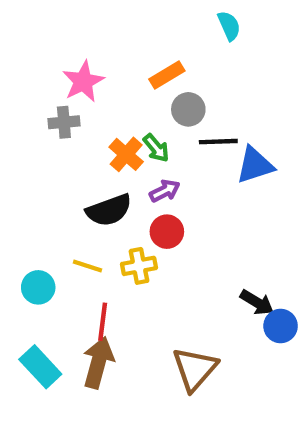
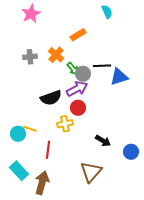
pink star: (83, 81) -> (31, 14), moved
gray circle: (188, 109) -> (83, 74), moved
orange cross: (126, 154) -> (56, 55), moved
purple arrow: (165, 191) -> (77, 89), size x1.5
yellow line: (88, 266) -> (30, 129), moved
black arrow: (257, 302) -> (103, 141), moved
brown arrow: (98, 362) -> (42, 183), moved

